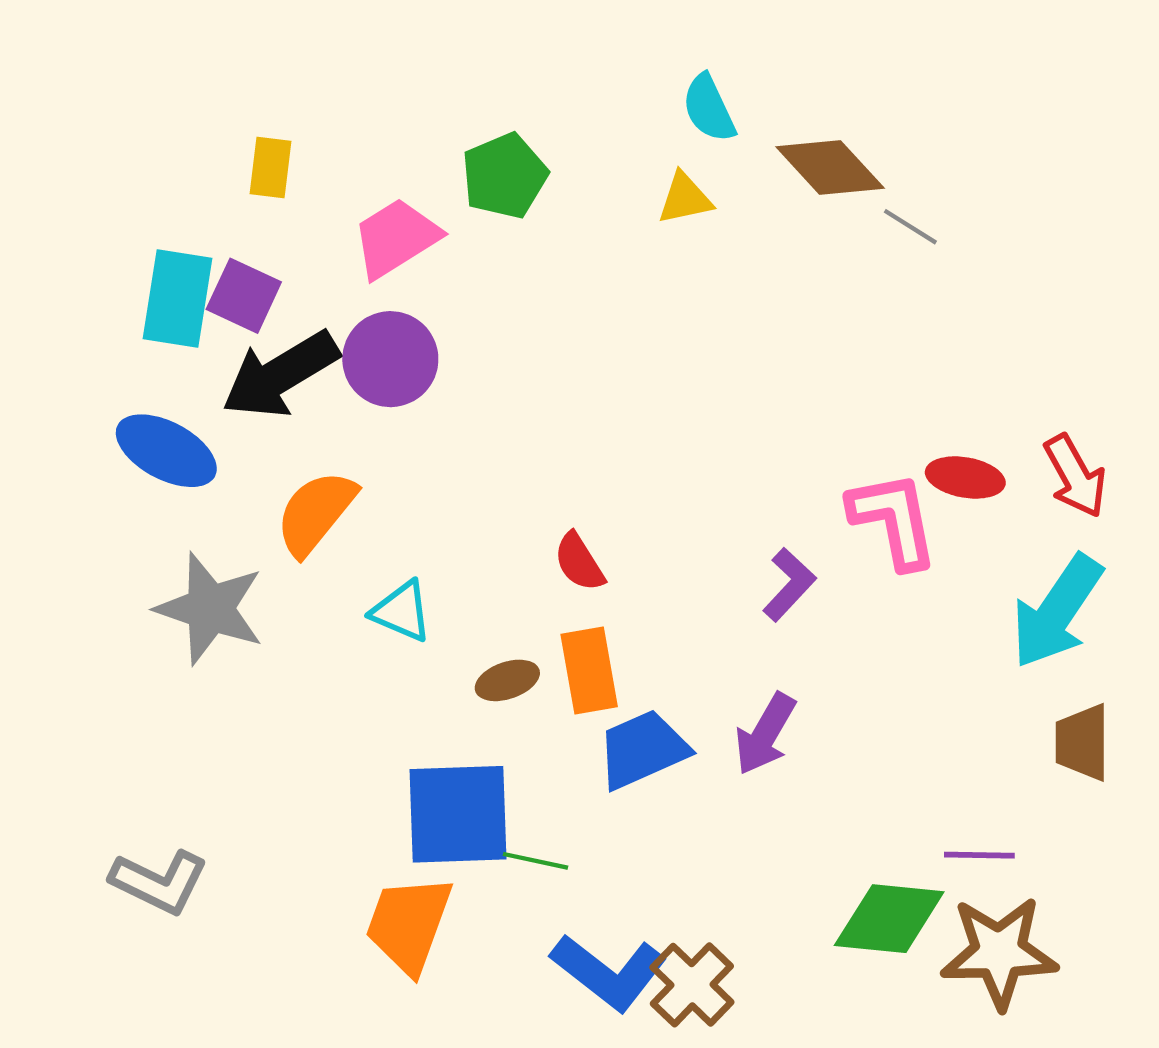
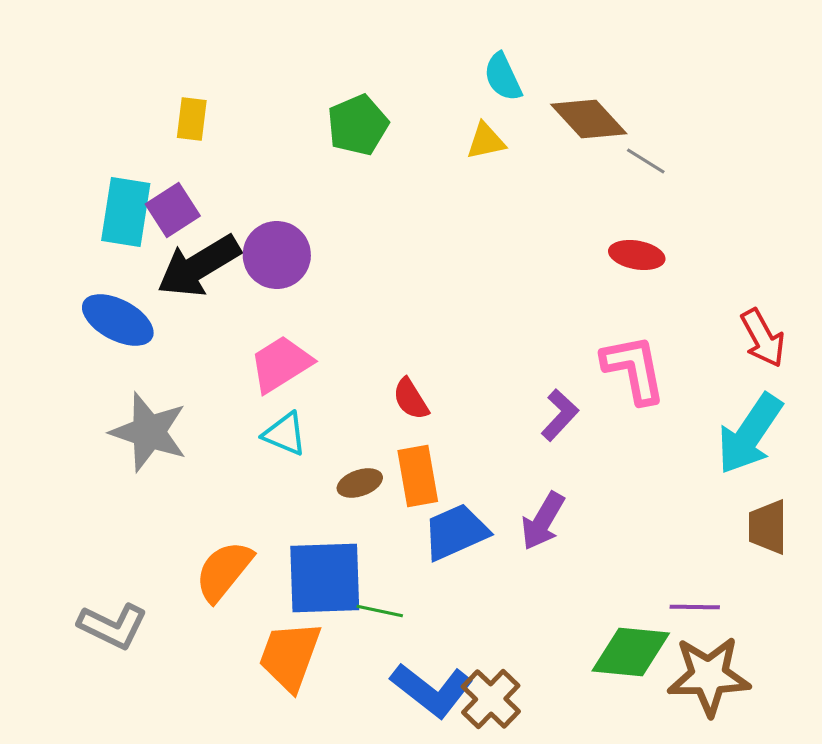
pink trapezoid: (396, 238) -> (281, 364), moved
purple square: (244, 296) -> (173, 210), turned 32
red ellipse: (965, 477) -> (637, 255), moved
orange semicircle: (316, 513) -> (224, 571), moved

